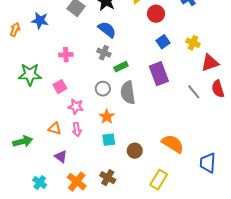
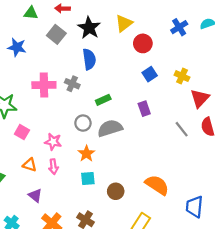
blue semicircle: (107, 30) -> (89, 59), turned 42
gray cross: (104, 53) -> (72, 84), moved
pink cross: (66, 55) -> (44, 85), size x1.5
red triangle: (210, 63) -> (200, 98), turned -30
purple rectangle: (159, 74) -> (144, 109), size x0.6
pink square: (60, 87) -> (22, 132), moved, turned -32
gray semicircle: (128, 93) -> (110, 128), turned 80

